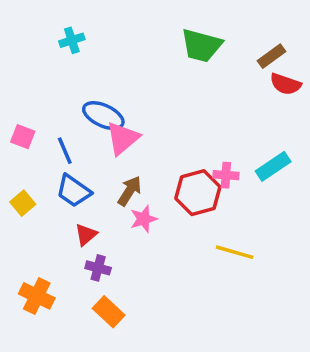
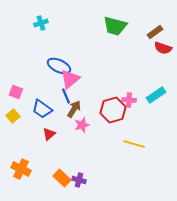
pink square: (23, 137) -> (16, 92), moved
blue line: (65, 151) -> (66, 96), moved
purple cross: (98, 268) -> (79, 180), moved

